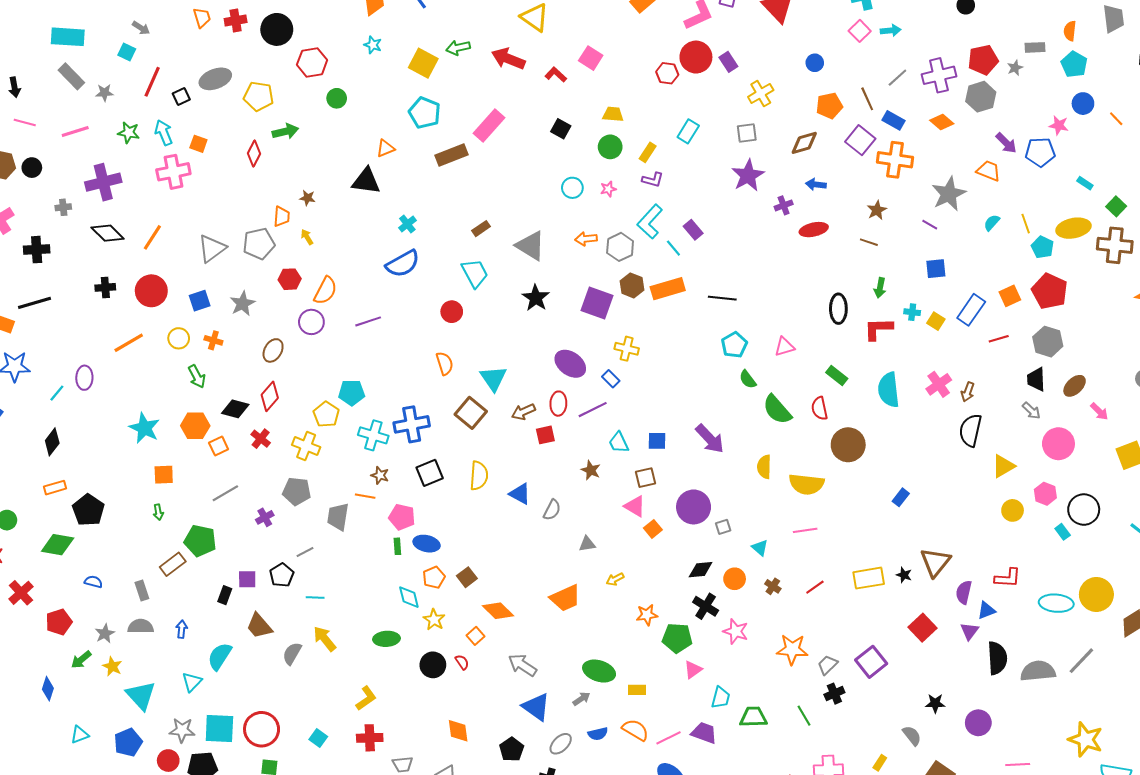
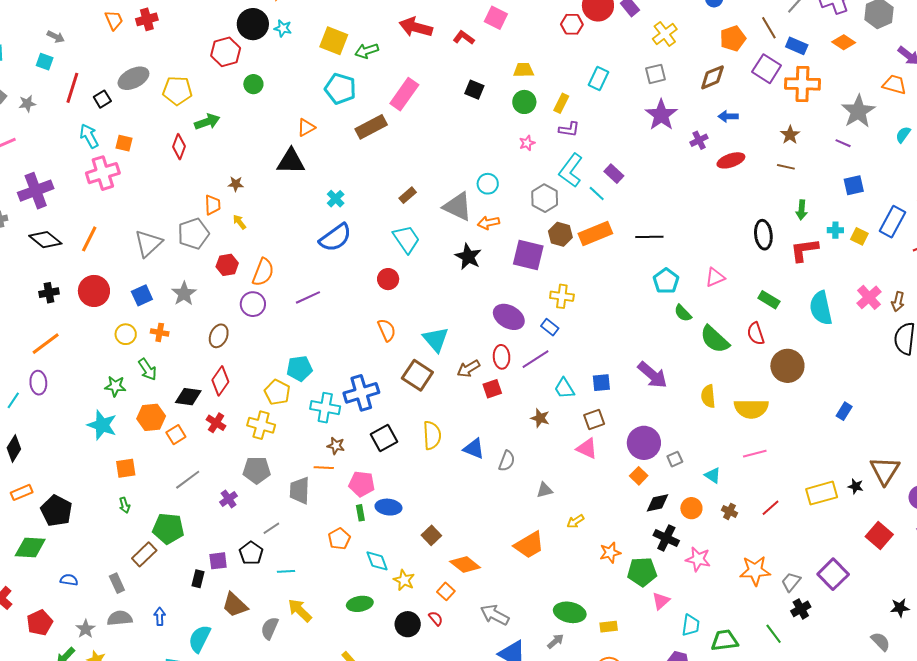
black circle: (277, 29) -> (253, 24), moved
green arrow: (458, 48) -> (367, 51), moved
green star: (129, 133) -> (115, 386), moved
cyan circle: (572, 188) -> (488, 184), moved
orange arrow: (586, 239) -> (488, 223), moved
orange line: (129, 343) -> (46, 344), moved
orange square: (653, 529) -> (639, 476), moved
orange pentagon: (434, 577) -> (339, 539), moved

